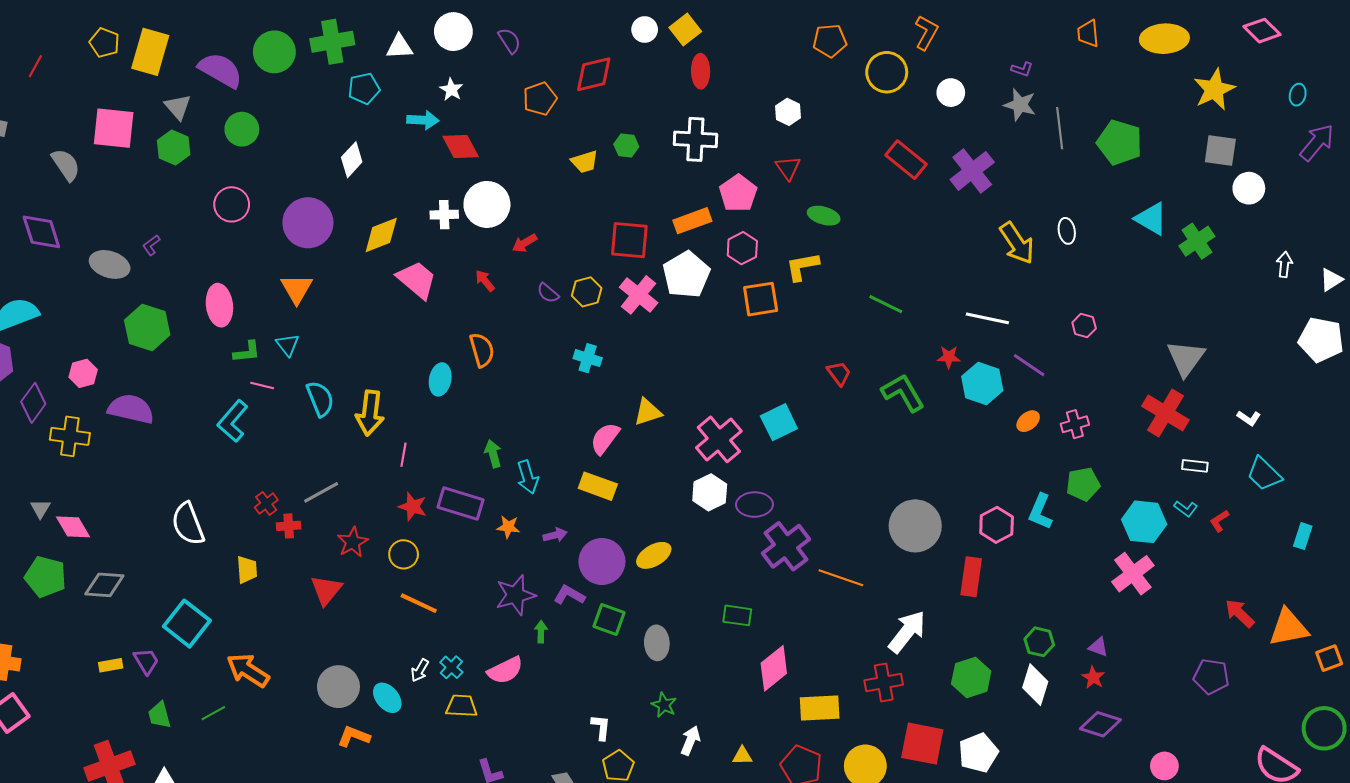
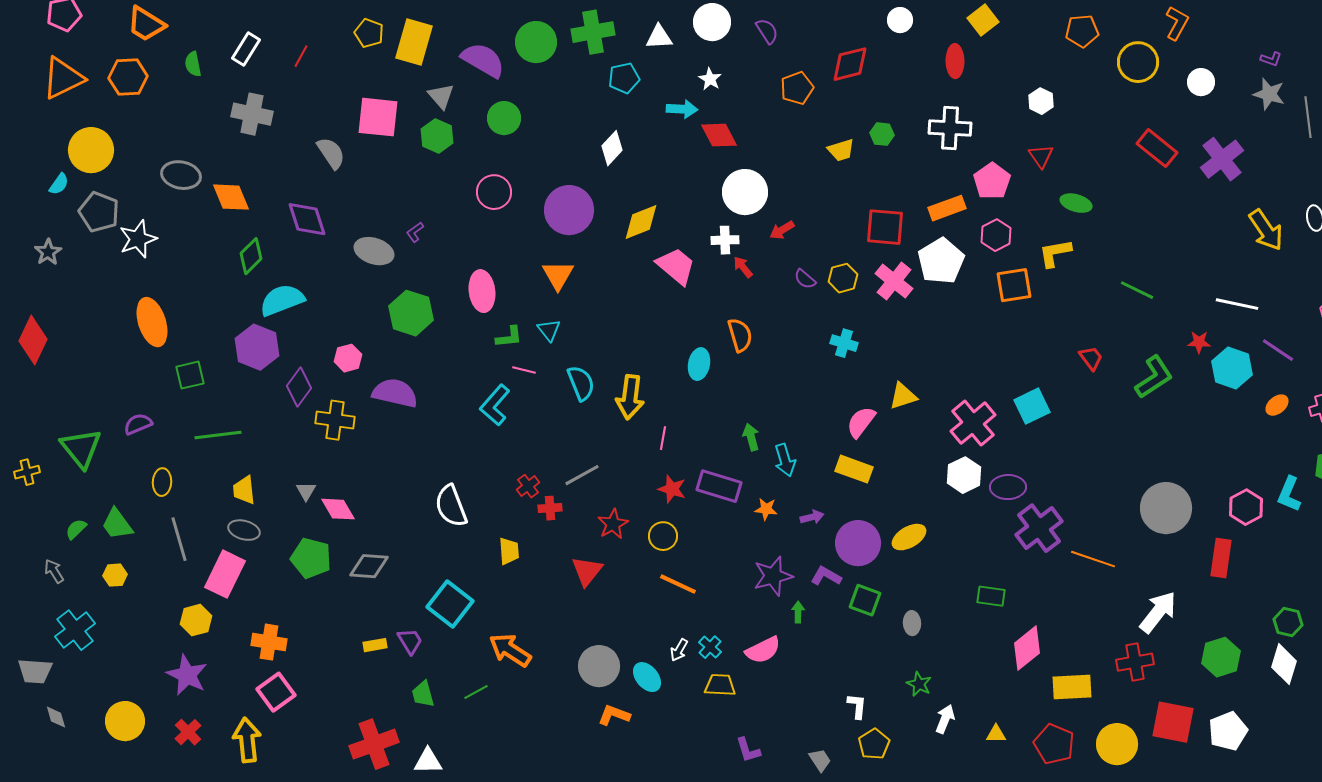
yellow square: (685, 29) -> (983, 20), moved
white cross: (444, 215) -> (725, 240), moved
green L-shape: (903, 393) -> (1154, 377), turned 87
gray ellipse: (657, 643) -> (912, 623), size x0.7

